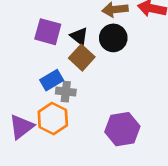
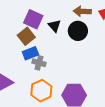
brown square: (82, 58) -> (26, 36), moved
orange hexagon: (53, 119) -> (41, 91), moved

